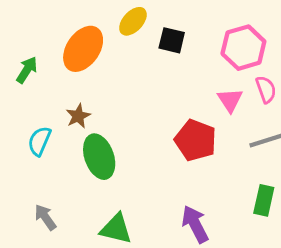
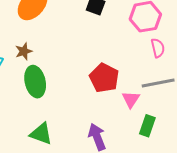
pink triangle: (230, 100) -> (131, 99), moved

